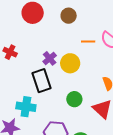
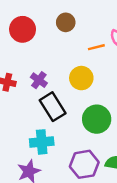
purple cross: (50, 58) -> (39, 80), moved
green circle: (74, 99) -> (97, 119), size x1.5

